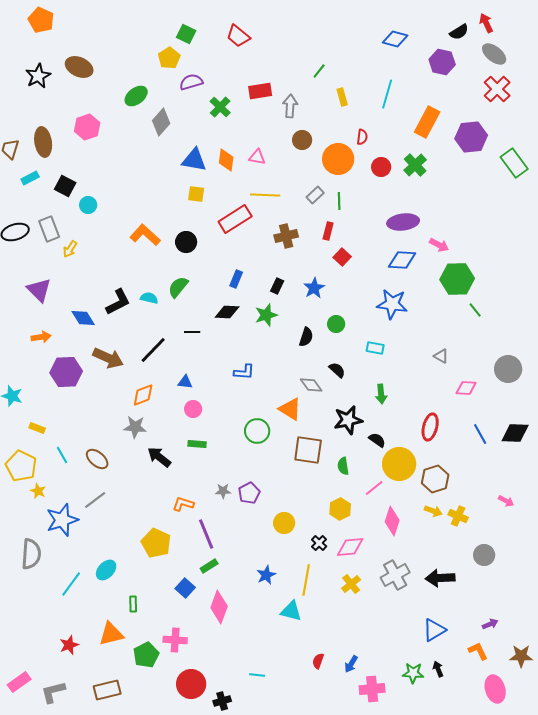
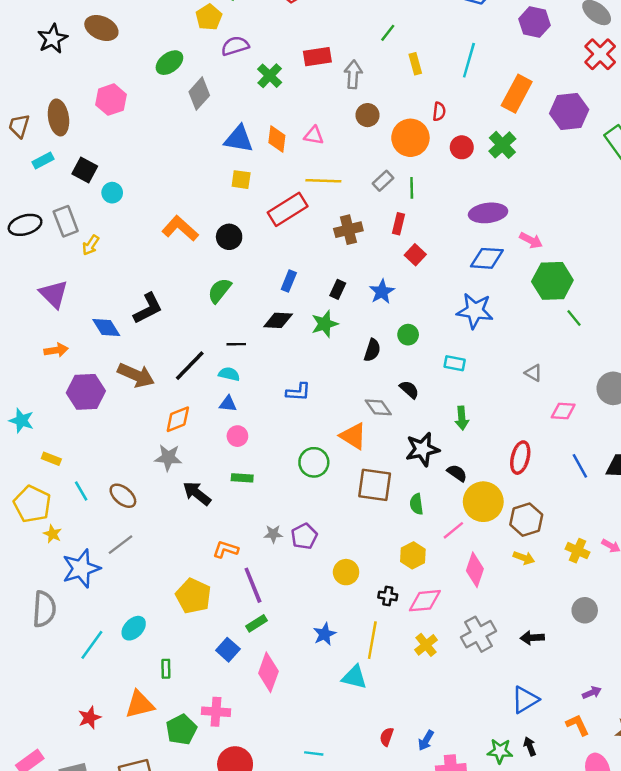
cyan semicircle: (149, 298) -> (229, 374), moved
yellow cross: (458, 516) -> (578, 551), moved
black cross: (319, 543) -> (388, 596), turned -35
black arrow: (440, 578) -> (532, 638), size x0.7

